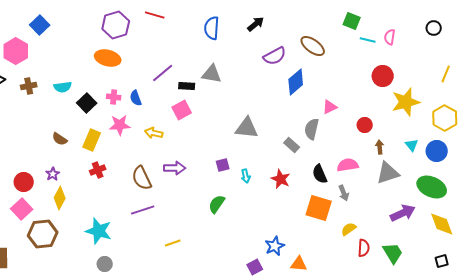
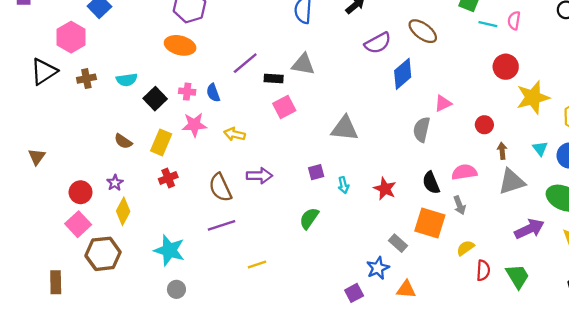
pink square: (182, 110) -> (284, 107), moved
gray rectangle: (292, 145) -> (398, 243), moved

